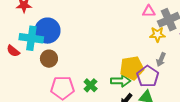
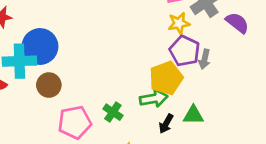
yellow star: (157, 34) -> (179, 23), moved
purple pentagon: (148, 76) -> (185, 51), moved

